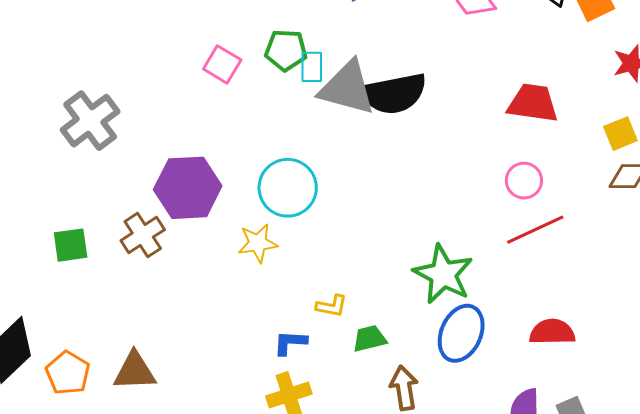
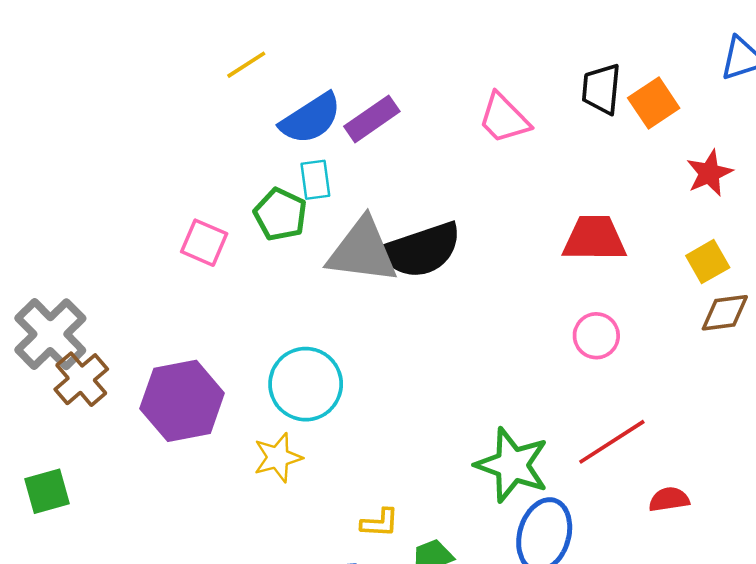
green pentagon: (286, 50) -> (280, 214), turned 30
cyan rectangle: (312, 67) -> (315, 180), moved
red line: (535, 230) -> (612, 442), moved
brown cross: (143, 235) -> (81, 379), moved
red semicircle: (552, 332) -> (669, 499), moved, size x0.7

